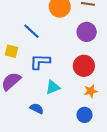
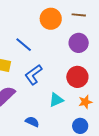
blue L-shape: (40, 62) -> (33, 75), turned -35
cyan triangle: (53, 87) -> (56, 100), moved

